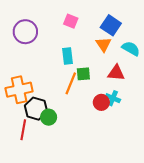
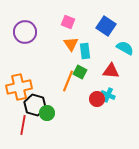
orange triangle: (103, 44) -> (71, 44), moved
cyan rectangle: (68, 56) -> (85, 51), moved
green square: (83, 74) -> (80, 72), turned 32

